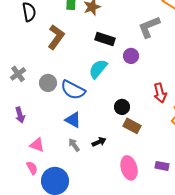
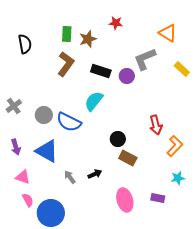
brown L-shape: (56, 37) -> (66, 64), moved
purple circle: (131, 56) -> (127, 76), moved
blue triangle: (73, 120) -> (47, 151), moved, size x1.4
pink triangle: (37, 145) -> (23, 177), moved

